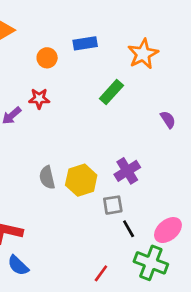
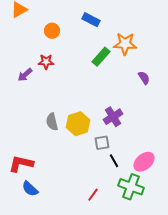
blue rectangle: (85, 43) -> (91, 20), moved, turned 36
orange star: (143, 54) -> (125, 44), moved, turned 30

